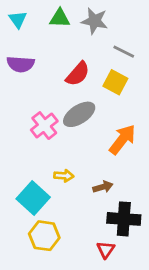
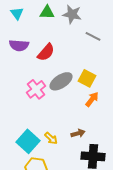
red semicircle: (78, 74) -> (46, 52), moved
yellow square: (115, 82) -> (87, 78), moved
orange arrow: (122, 139) -> (92, 99), size x0.7
yellow arrow: (64, 176) -> (51, 138), moved, turned 40

